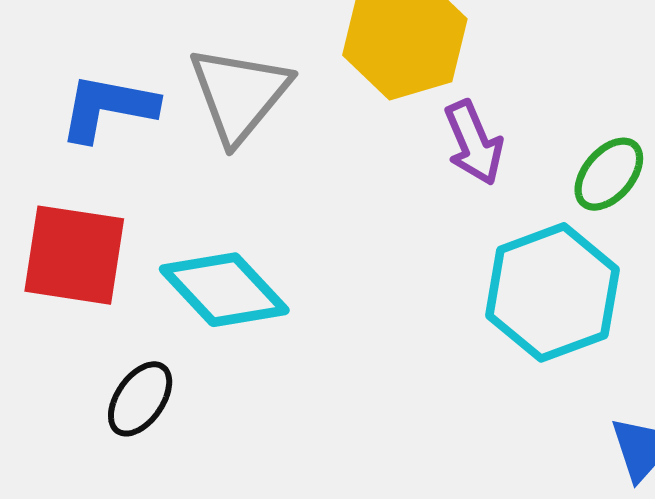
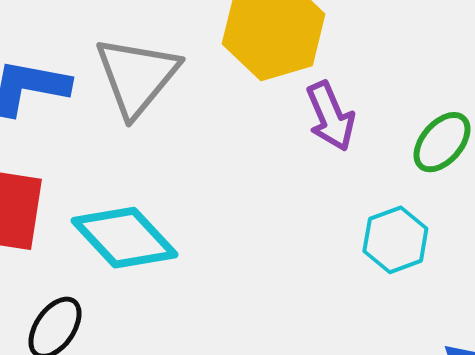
cyan hexagon: (552, 292) -> (395, 240), size x0.6

